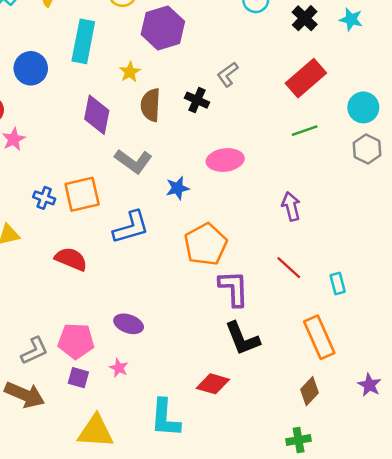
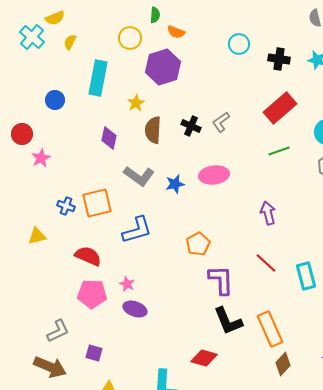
black cross: (305, 18) -> (279, 59), turned -35
blue circle: (31, 68) -> (55, 100), size x0.7
gray L-shape: (228, 74) -> (221, 122), moved
purple diamond: (97, 115) -> (109, 138), size x0.7
blue star: (177, 188) -> (175, 184), moved
orange pentagon: (206, 244) -> (198, 244), size x0.7
cyan rectangle: (338, 283) -> (306, 276), size x1.5
orange rectangle: (319, 337) -> (270, 329), moved
pink pentagon: (76, 341) -> (92, 294), moved
pink star: (119, 368) -> (127, 284), moved

